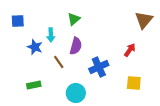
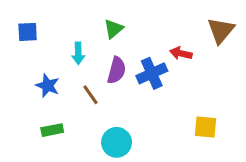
blue star: (35, 47) -> (48, 86), moved
red arrow: (130, 50) -> (181, 53), moved, turned -112
blue cross: (99, 67) -> (152, 73), moved

